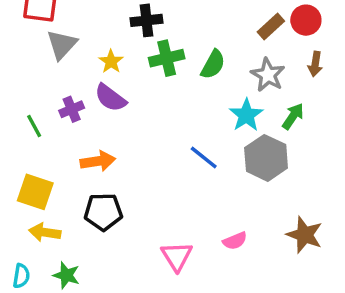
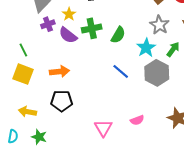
green cross: (167, 58) -> (92, 28), moved
green semicircle: (213, 64) -> (118, 35), moved
purple cross: (72, 109) -> (48, 24), moved
yellow square: (35, 192) -> (23, 74), moved

